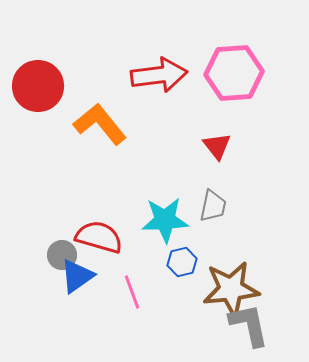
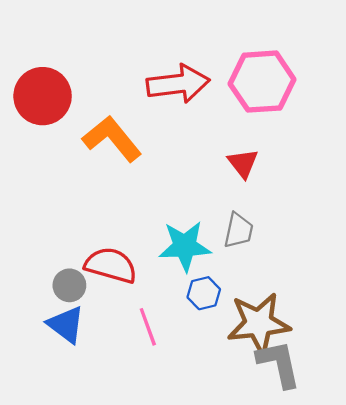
blue triangle: (77, 276) -> (66, 325), moved, turned -48

